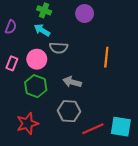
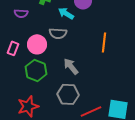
purple semicircle: (11, 27) -> (21, 13), moved, turned 72
cyan arrow: (42, 30) -> (66, 13), moved
gray arrow: (72, 82) -> (71, 66), turned 36

